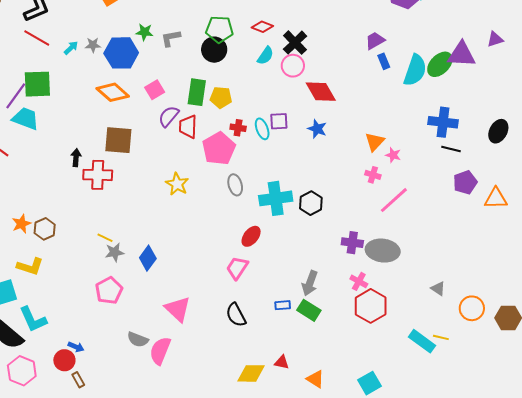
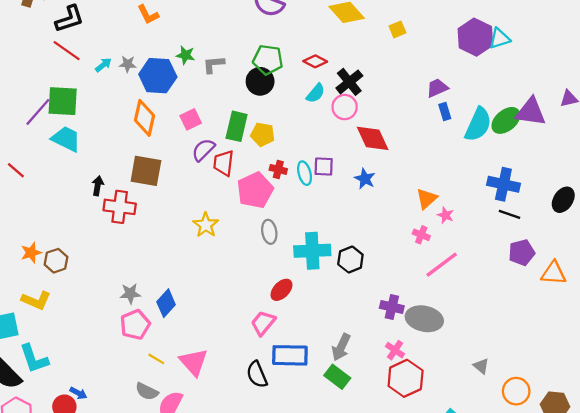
orange diamond: (113, 92) -> (144, 118), turned 56
cyan trapezoid: (26, 119) -> (66, 139), moved
yellow line: (105, 238) -> (156, 359), moved
pink pentagon: (109, 291) -> (135, 325), moved
blue rectangle: (283, 305) -> (290, 355), moved, size x2.0

